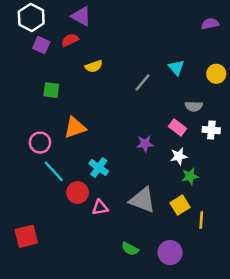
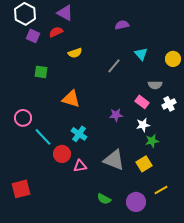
purple semicircle: (210, 24) -> (122, 25), moved
orange triangle: (75, 128) -> (71, 99), moved, turned 36
white cross: (211, 130) -> (169, 104), turned -32
pink circle: (40, 143) -> (23, 118), moved
yellow line: (201, 220) -> (161, 190), moved, turned 56

